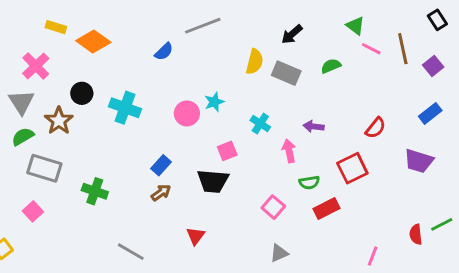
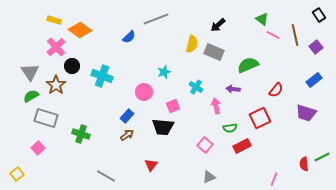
pink cross: (36, 66) -> (56, 47), moved
green semicircle: (331, 66) -> (248, 65), moved, size x1.5
pink circle: (187, 113) -> (144, 92), moved

